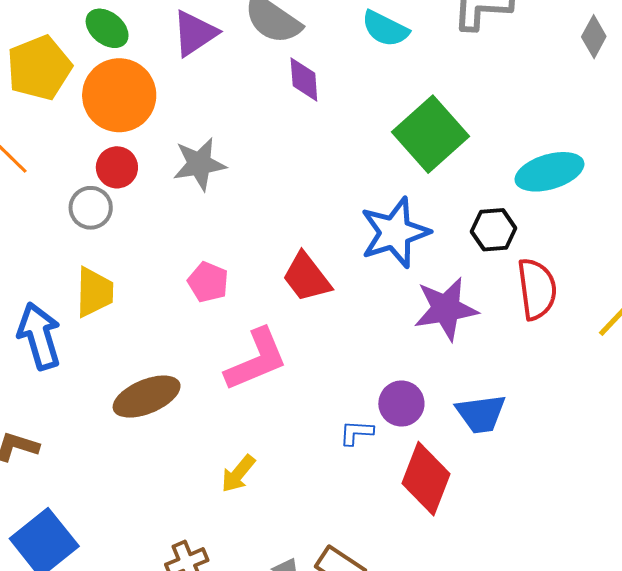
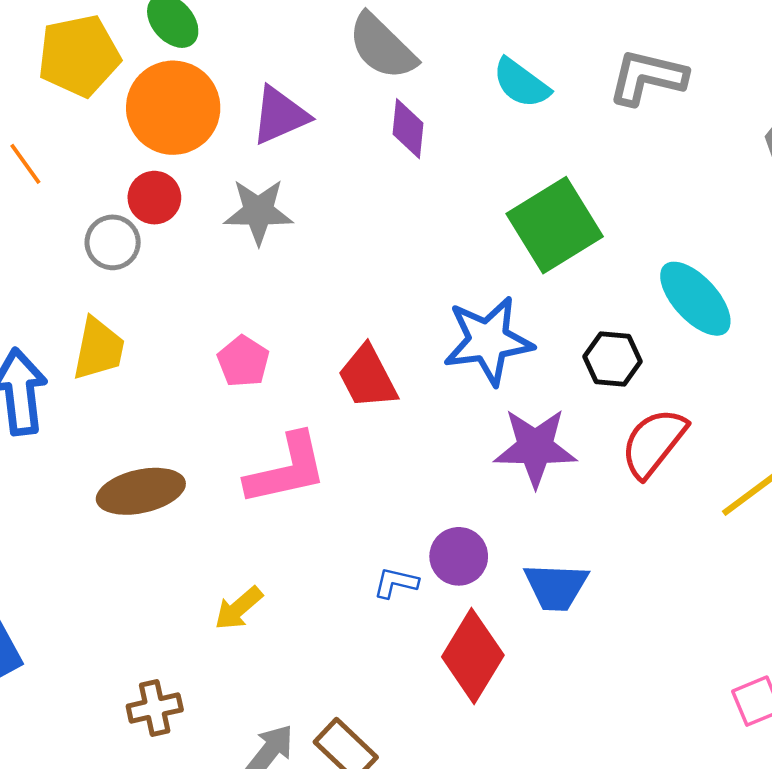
purple triangle: (195, 33) -> (280, 115), moved
cyan ellipse: (549, 172) -> (695, 299), turned 54
red semicircle: (537, 289) -> (654, 443), turned -144

